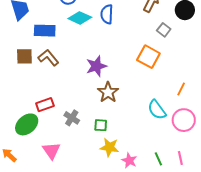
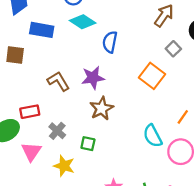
blue semicircle: (107, 14) -> (110, 42), moved
brown L-shape: (48, 58) -> (58, 81), moved
yellow star: (109, 147) -> (64, 166), moved
pink triangle: (51, 151) -> (31, 152), moved

